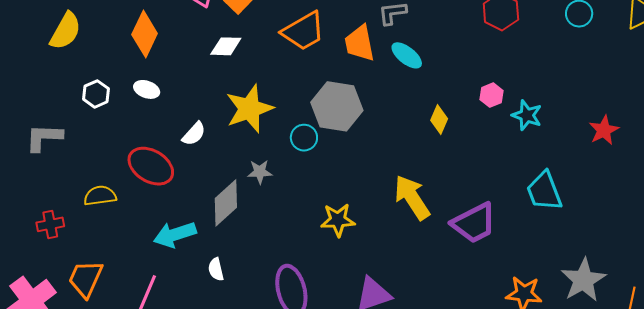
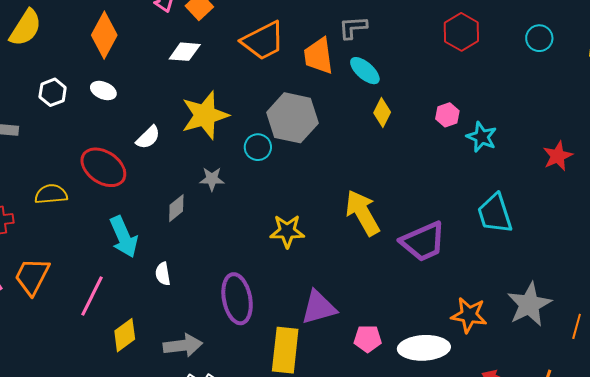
yellow diamond: (439, 120) -> (382, 112), moved
gray diamond: (226, 203) -> (176, 208), size x0.6
cyan arrow: (175, 235) -> (124, 237), turned -99

